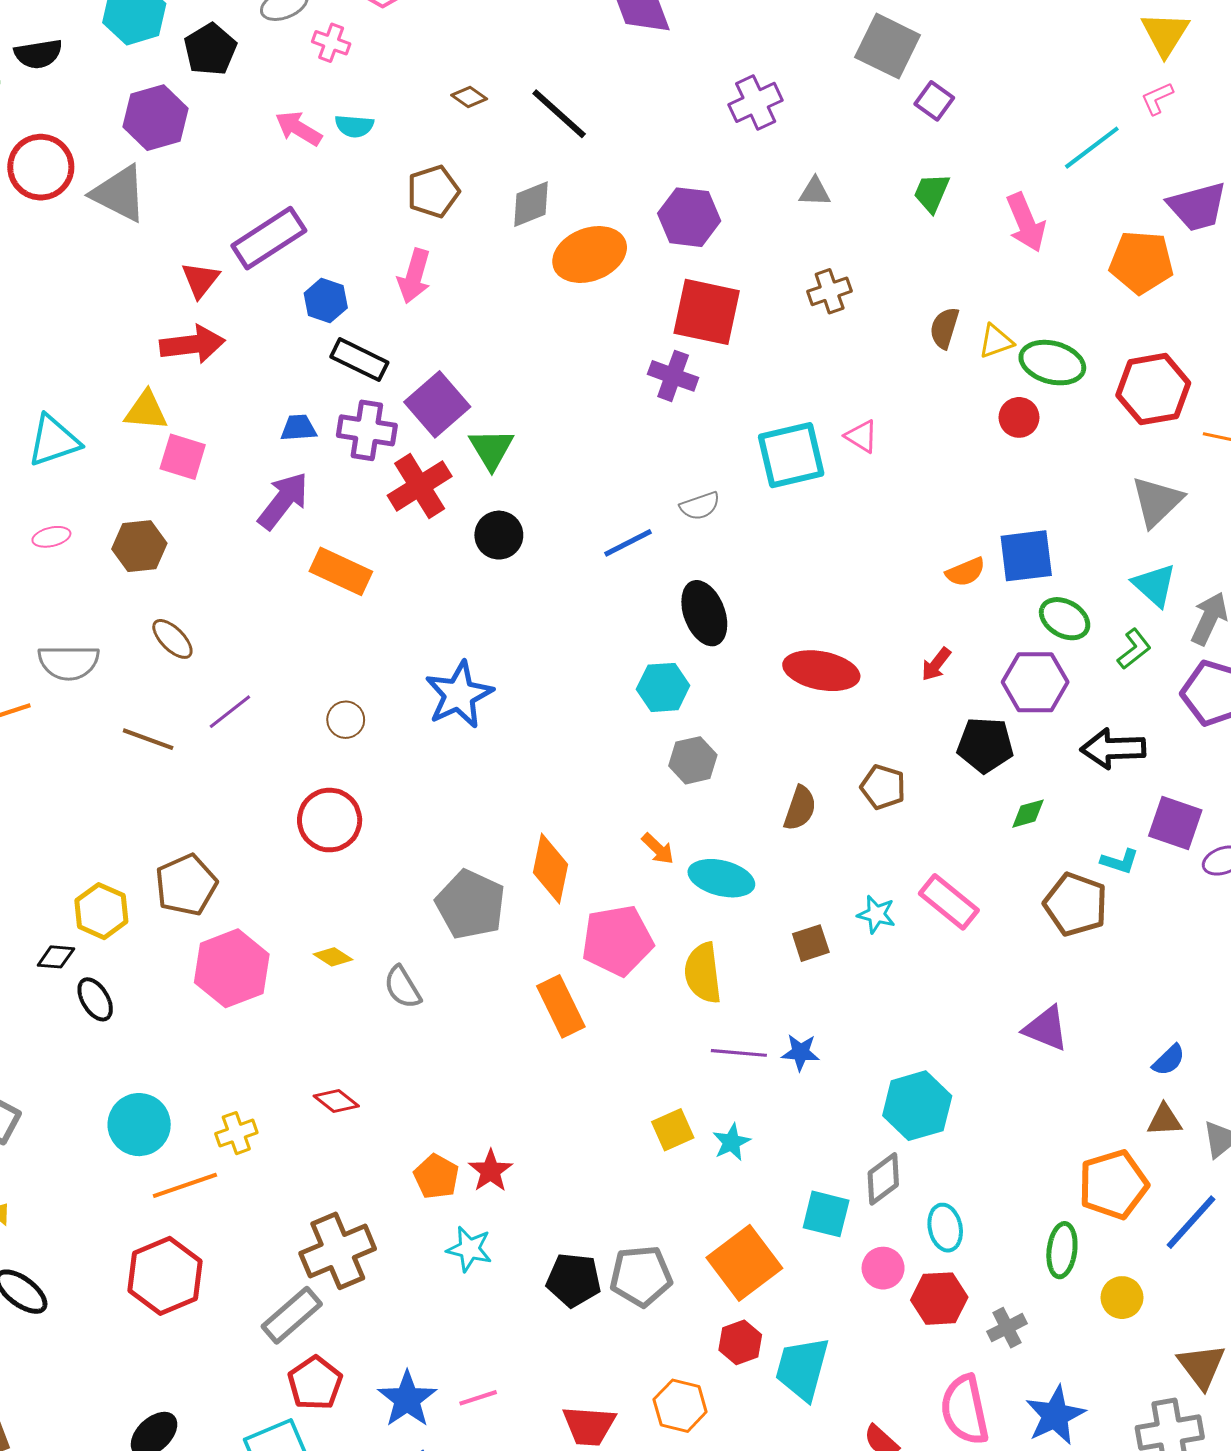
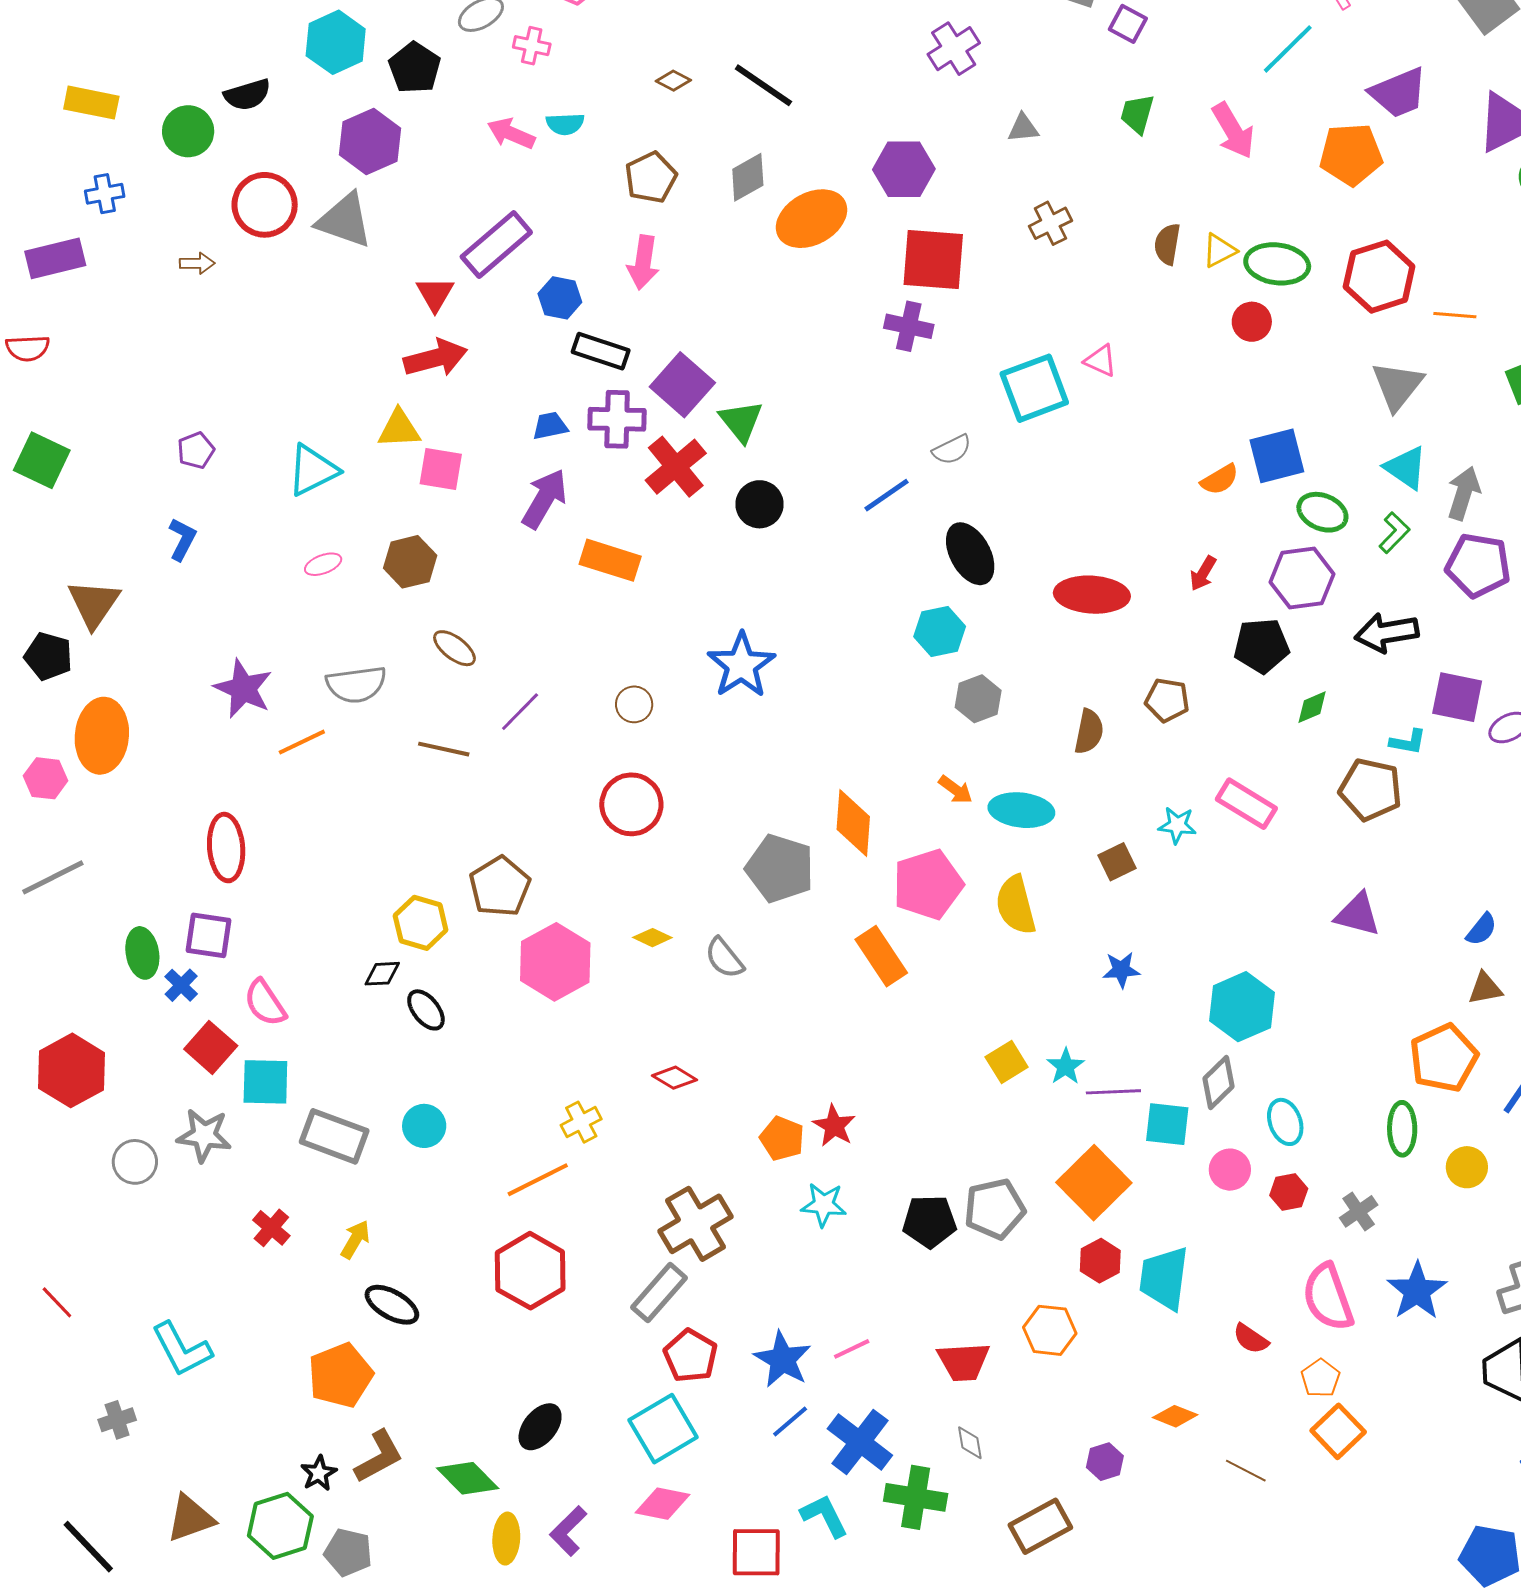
purple line: (739, 1053) -> (1113, 1092), moved
cyan circle: (139, 1125) -> (424, 1126), moved, size x0.7
red hexagon: (939, 1299) -> (1289, 1192), size x0.7

